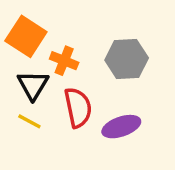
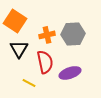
orange cross: (64, 61) -> (47, 35), moved, turned -35
yellow line: (29, 121) -> (29, 83), moved

